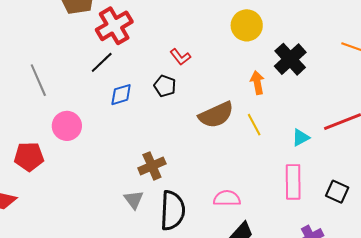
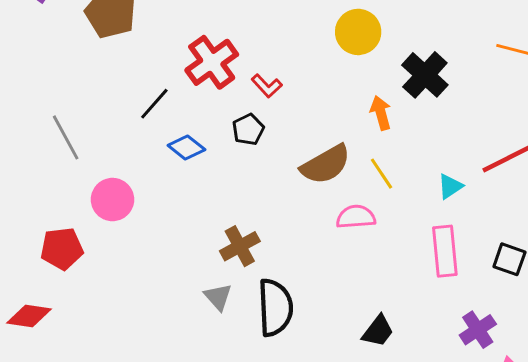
red cross: (114, 26) -> (212, 62), moved
black pentagon: (165, 86) -> (248, 130), turned 30
blue diamond: (121, 95) -> (186, 148), turned 60
pink semicircle: (227, 198) -> (356, 217), moved

